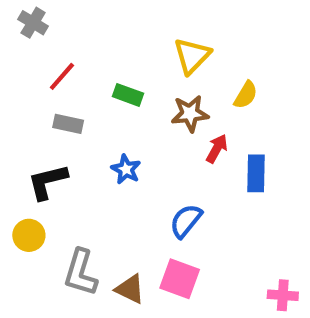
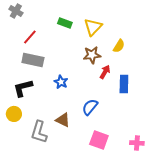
green rectangle: (128, 95) -> (65, 23), moved
gray rectangle: (68, 124) -> (33, 60), size x1.5
pink square: (180, 279) -> (99, 140), moved
brown triangle: (130, 289) -> (63, 120), moved

